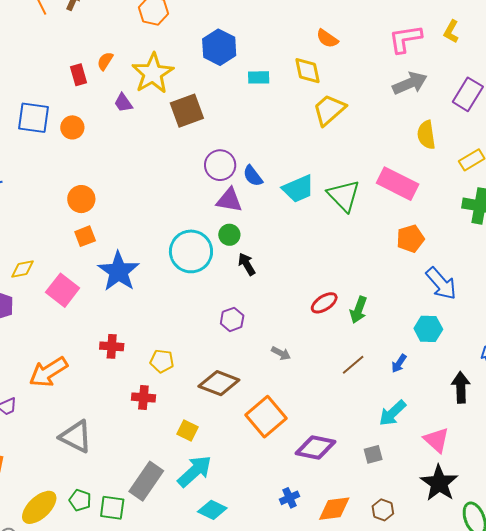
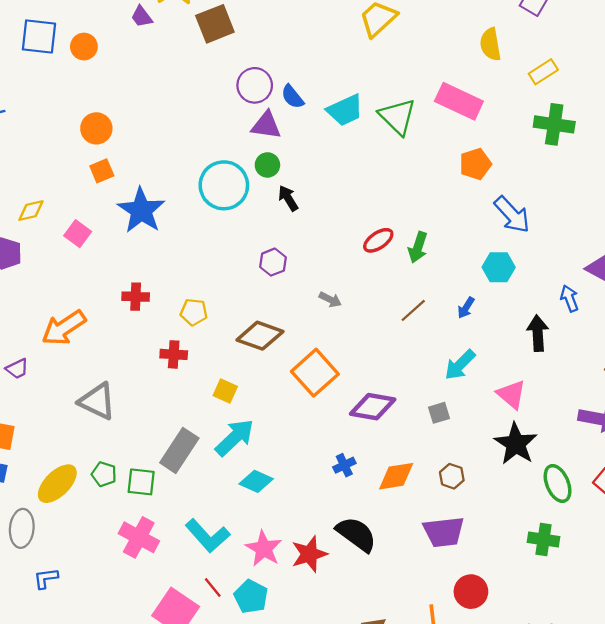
pink square: (63, 290) -> (78, 234), size x0.7

